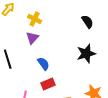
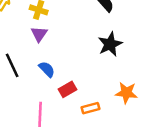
blue semicircle: (43, 64) -> (47, 69), moved

